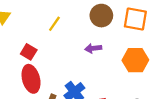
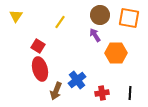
purple arrow: (93, 48) -> (95, 35), moved, turned 64
orange hexagon: (135, 60) -> (116, 53), moved

